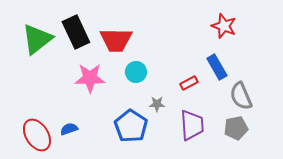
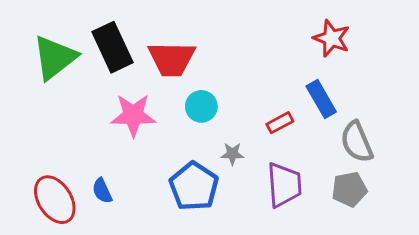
blue semicircle: (69, 129) -> (102, 191), turned -96

